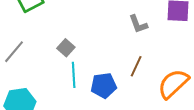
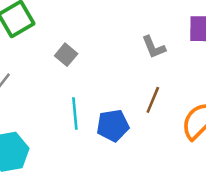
gray square: (66, 48) -> (66, 55), moved

